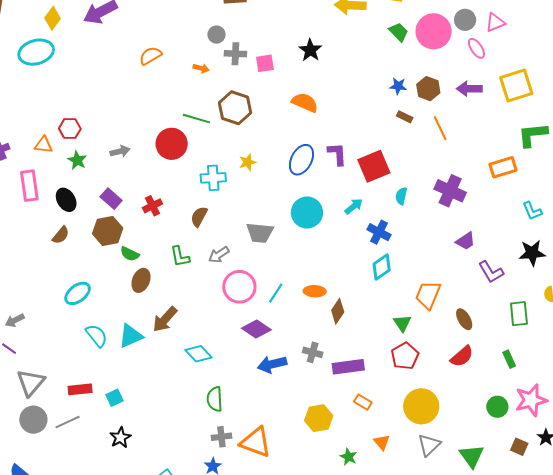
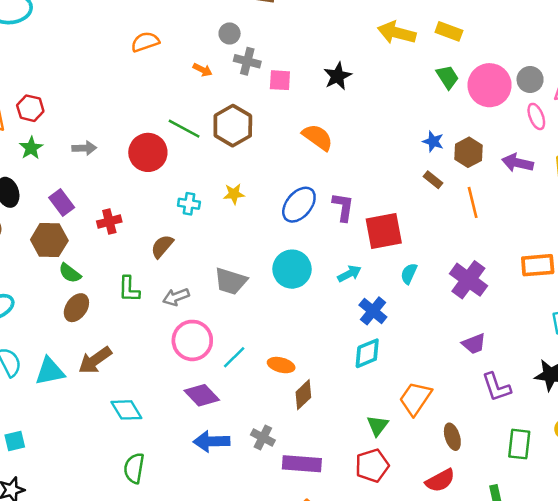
cyan cross: (213, 178) -> (189, 204), size x0.7

